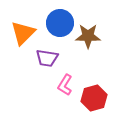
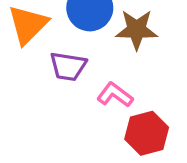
pink L-shape: (65, 85) -> (115, 95), moved, turned 95

